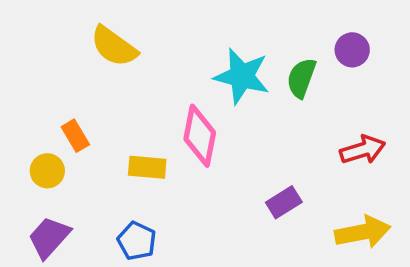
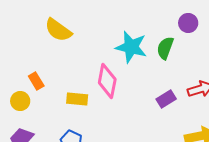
purple circle: (352, 50) -> (188, 23), moved
purple rectangle: (284, 202) -> (166, 99), moved

